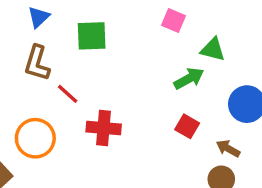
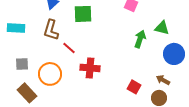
green triangle: (213, 49) -> (162, 28), moved
green arrow: (189, 79) -> (140, 39), turned -42
red square: (187, 126) -> (134, 87), moved

